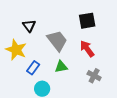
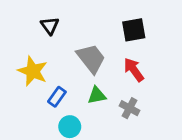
black triangle: (29, 26) -> (50, 26), moved
gray cross: (94, 76) -> (129, 108), moved

